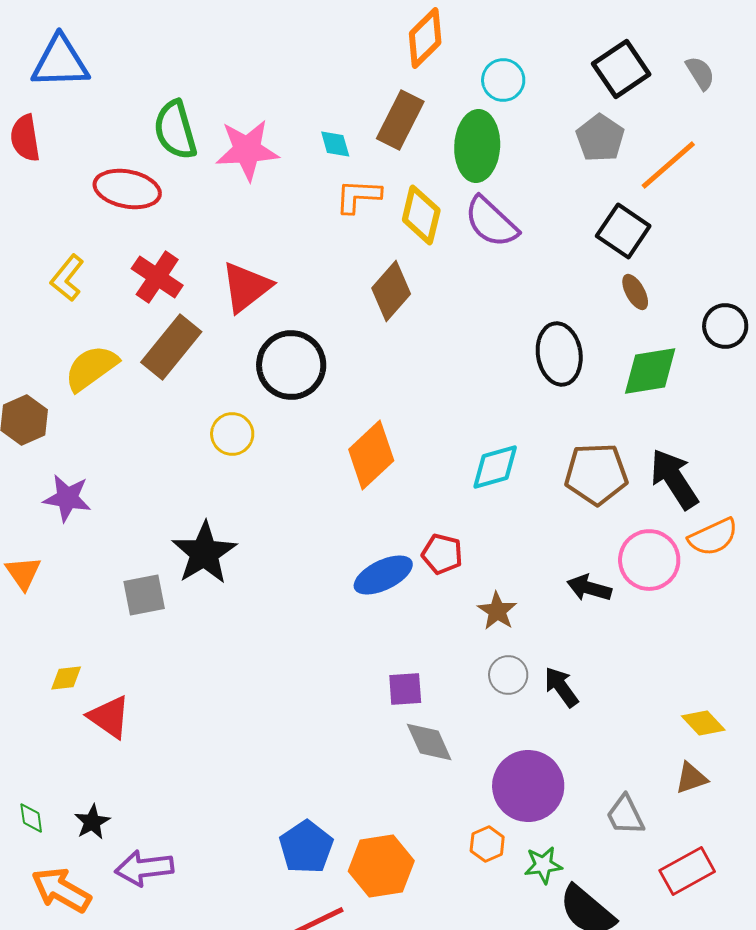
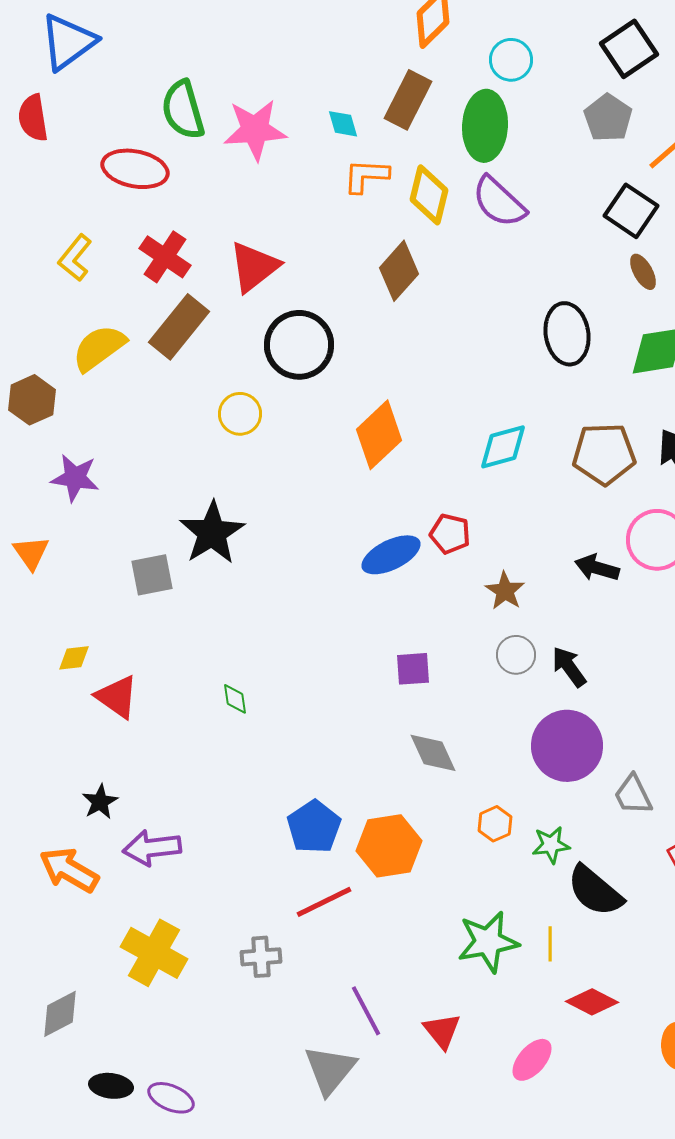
blue triangle: (60, 62) -> (68, 42), turned -34
gray diamond: (429, 742) -> (433, 753), moved
purple circle: (528, 786) -> (567, 746), moved
green diamond: (31, 818) -> (235, 699), moved

